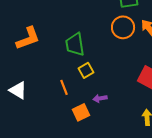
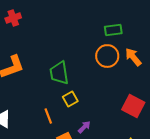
purple arrow: (100, 98) -> (84, 127), turned 144

